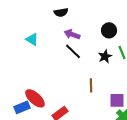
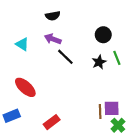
purple arrow: (72, 34) -> (53, 39), moved
brown line: (91, 85) -> (100, 112), moved
red ellipse: (35, 98) -> (25, 87), moved

